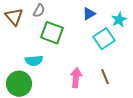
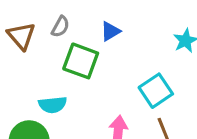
blue triangle: (89, 14) -> (110, 31), moved
cyan square: (104, 39) -> (156, 91), moved

